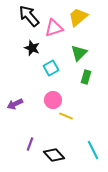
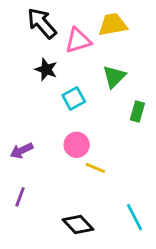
yellow trapezoid: (78, 17) -> (113, 25), turned 30
green rectangle: (86, 77) -> (137, 111), moved
purple line: (30, 144) -> (20, 197), moved

